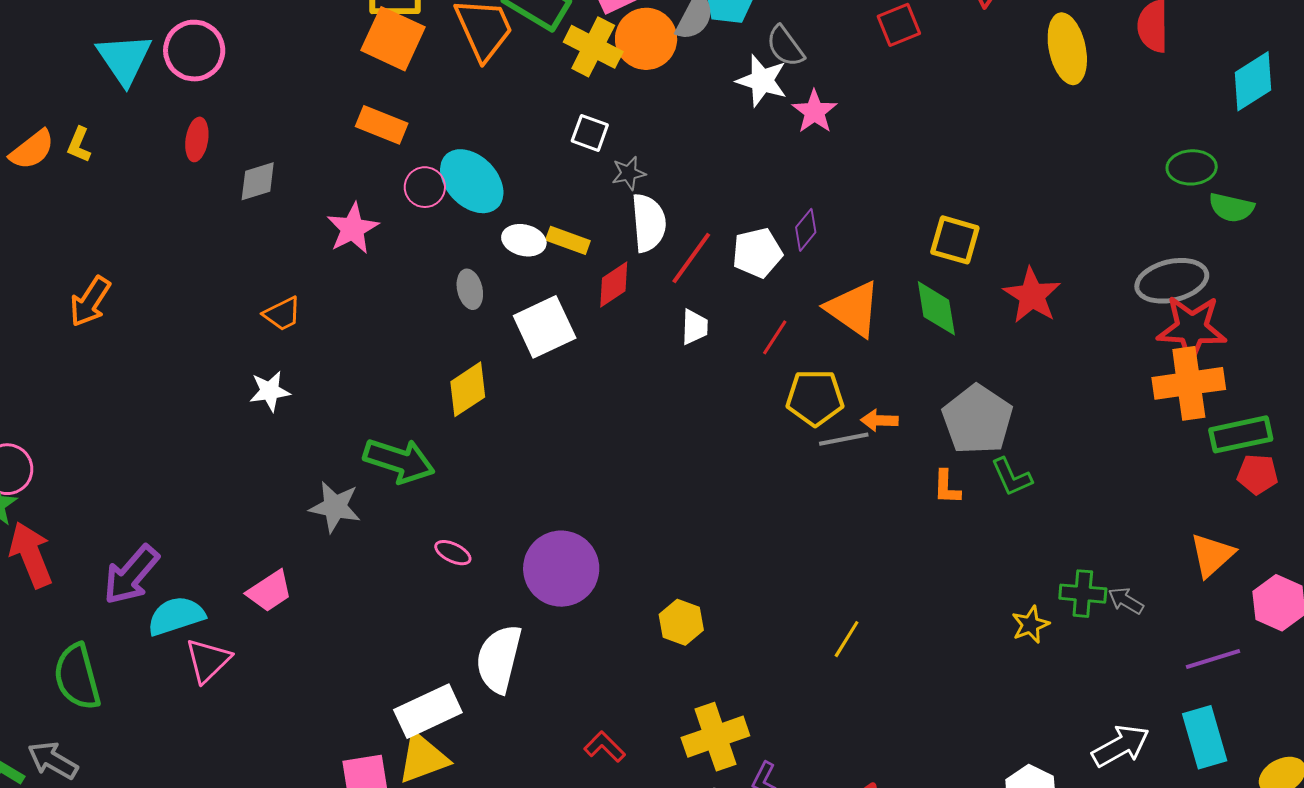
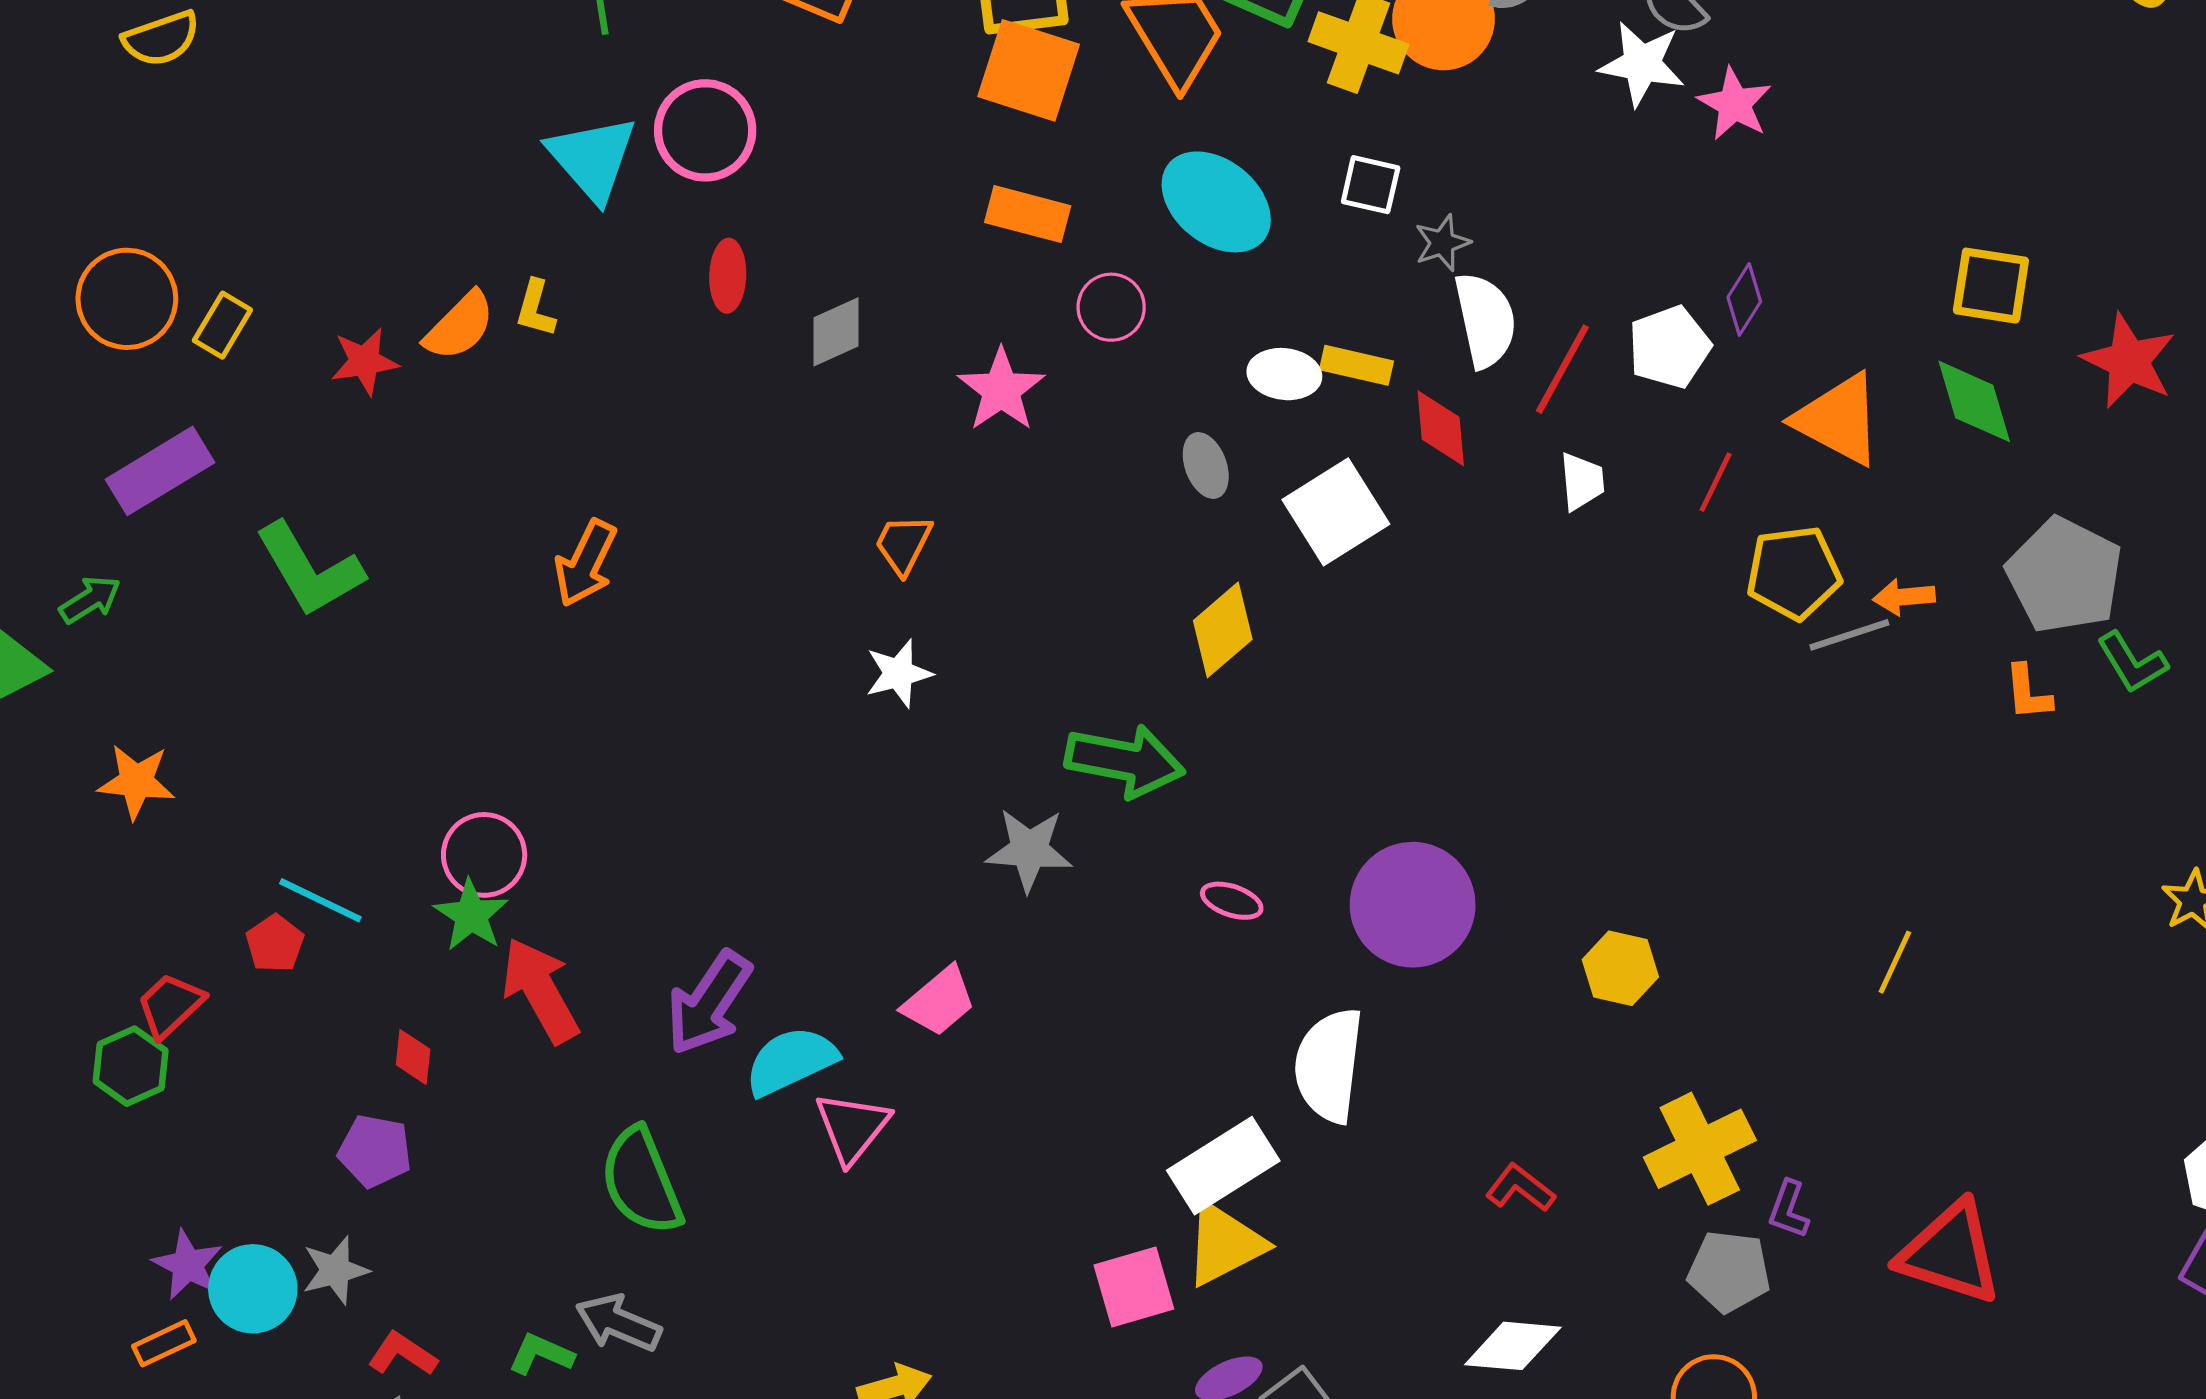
cyan ellipse: (472, 181) -> (1216, 202), moved
red diamond: (614, 284) -> (1441, 428), turned -54
orange trapezoid: (282, 314) -> (903, 544), turned 150

